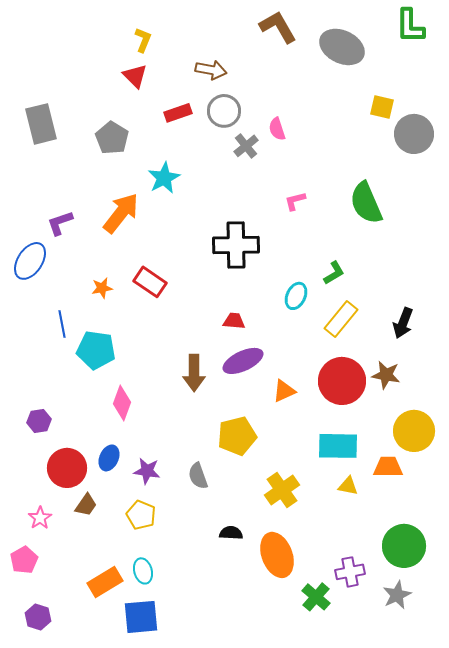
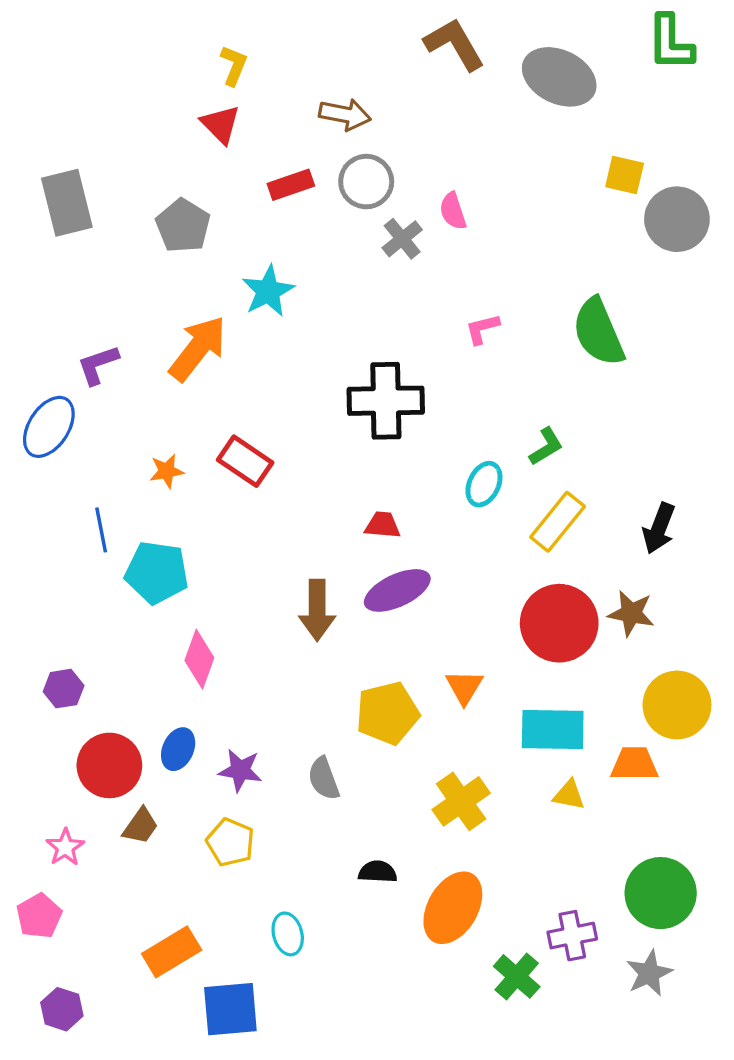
orange triangle: (284, 391) -> (464, 687), moved, turned -35
orange ellipse: (277, 555) -> (453, 908), turned 51
cyan ellipse: (143, 571) -> (288, 934), moved

